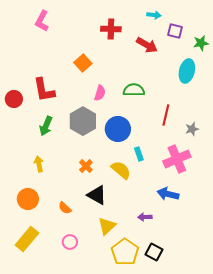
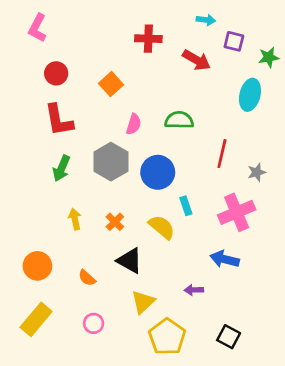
pink L-shape: (42, 21) -> (37, 28), moved
red circle: (14, 99) -> (56, 73), moved
yellow arrow: (39, 164) -> (75, 219), moved
black square: (154, 252) -> (229, 337), moved

